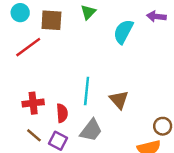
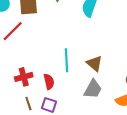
gray trapezoid: (91, 130) -> (93, 89), moved
brown line: (34, 135) -> (28, 104), turned 40

